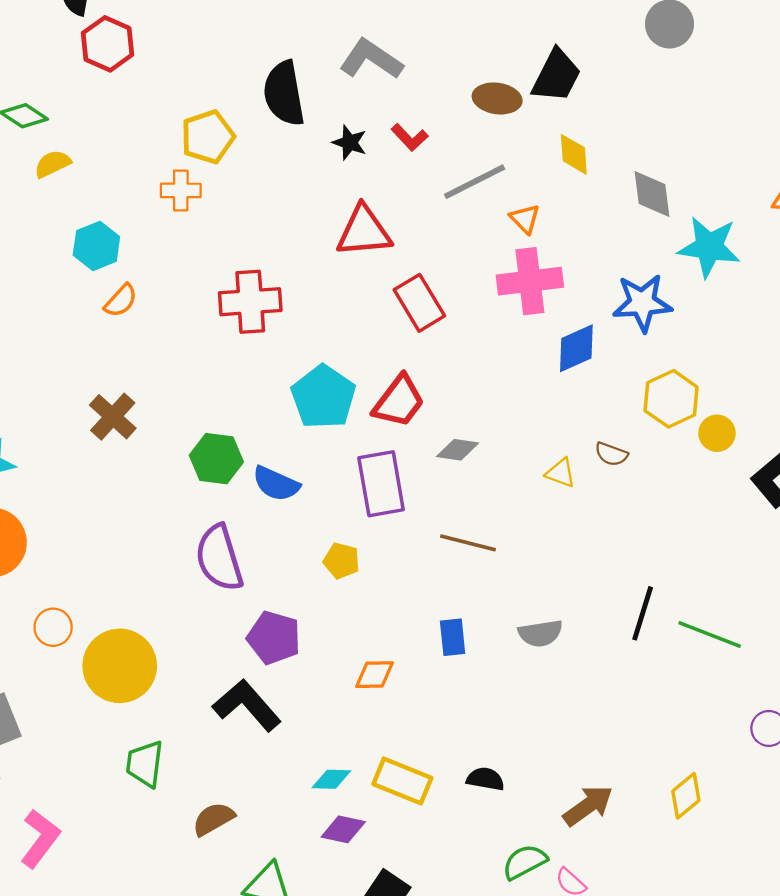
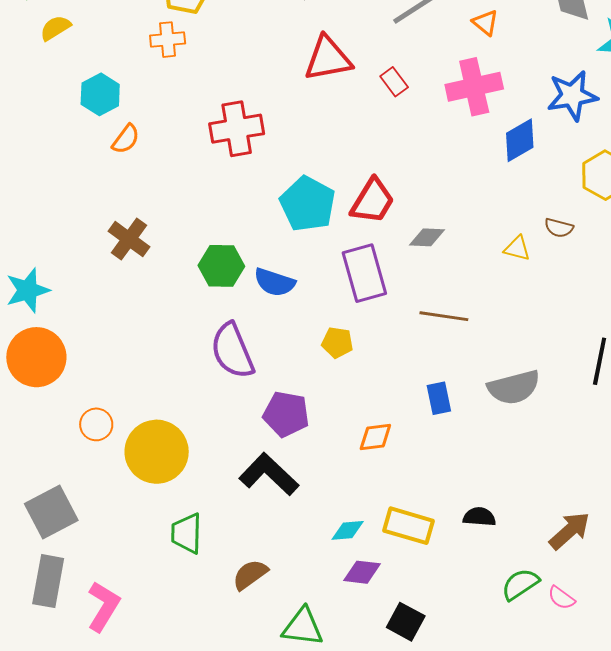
orange triangle: (525, 219) -> (485, 23), moved
red rectangle: (419, 303) -> (394, 82), moved, size x0.6
gray semicircle: (540, 633) -> (514, 387), size x1.4

